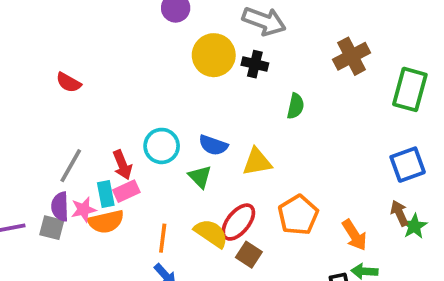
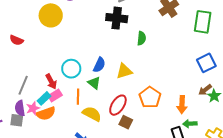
yellow circle: (214, 55) -> (51, 15), moved
black cross: (255, 64) -> (117, 18), size x1.5
blue semicircle: (213, 145) -> (99, 65), turned -77
cyan rectangle: (106, 194) -> (44, 98), turned 64
brown arrow: (400, 213) -> (205, 90), turned -96
yellow semicircle: (211, 233) -> (92, 114), moved
orange arrow: (354, 235) -> (182, 105), turned 42
orange line: (163, 238) -> (78, 97), moved

